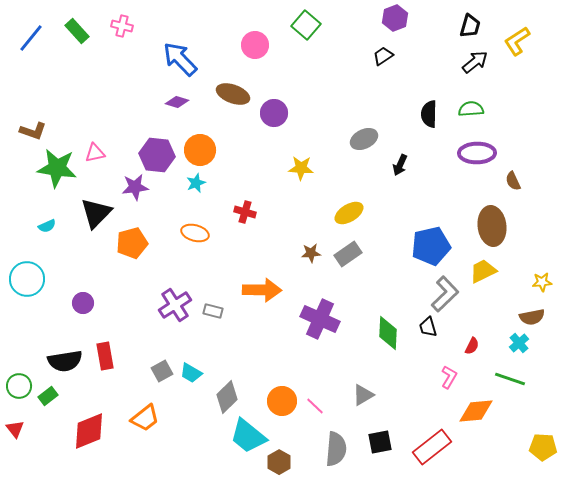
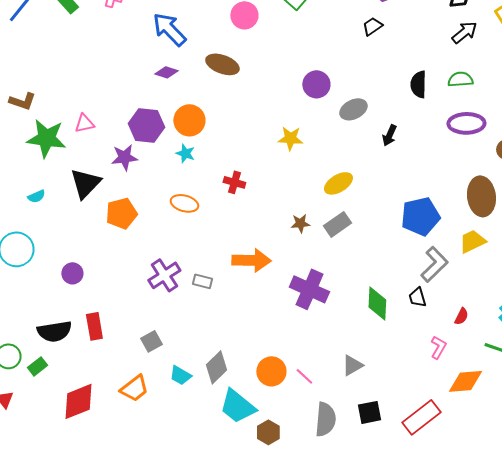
purple circle: (274, 113) -> (316, 84), moved
cyan star: (196, 183) -> (185, 153), turned -30
cyan trapezoid: (191, 373) -> (180, 375), moved

